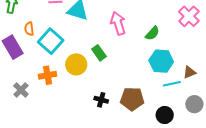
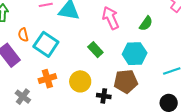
cyan hexagon: (161, 61) -> (135, 54), moved
yellow circle: (76, 64) -> (80, 81), moved
brown pentagon: (132, 99) -> (126, 81), moved

